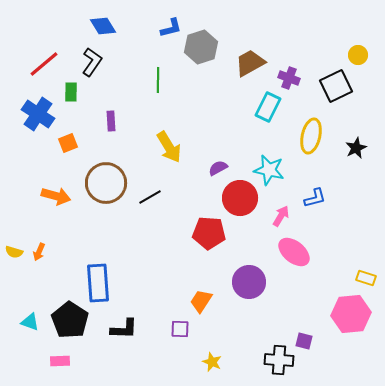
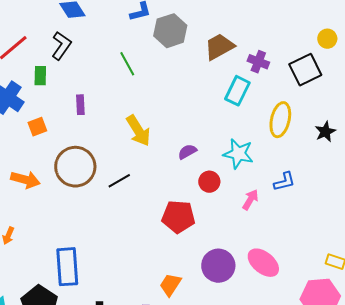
green line: (158, 80) -> (127, 64), turned -30
red circle: (240, 198) -> (209, 182), size x0.6
pink ellipse: (294, 252) -> (263, 263), moved

